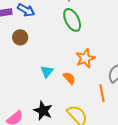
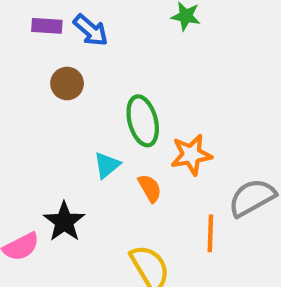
green ellipse: (72, 20) -> (143, 121), moved
black star: (43, 111) -> (64, 222), moved

